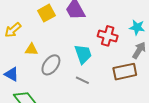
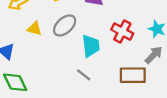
gray ellipse: (51, 65) -> (65, 25), moved

